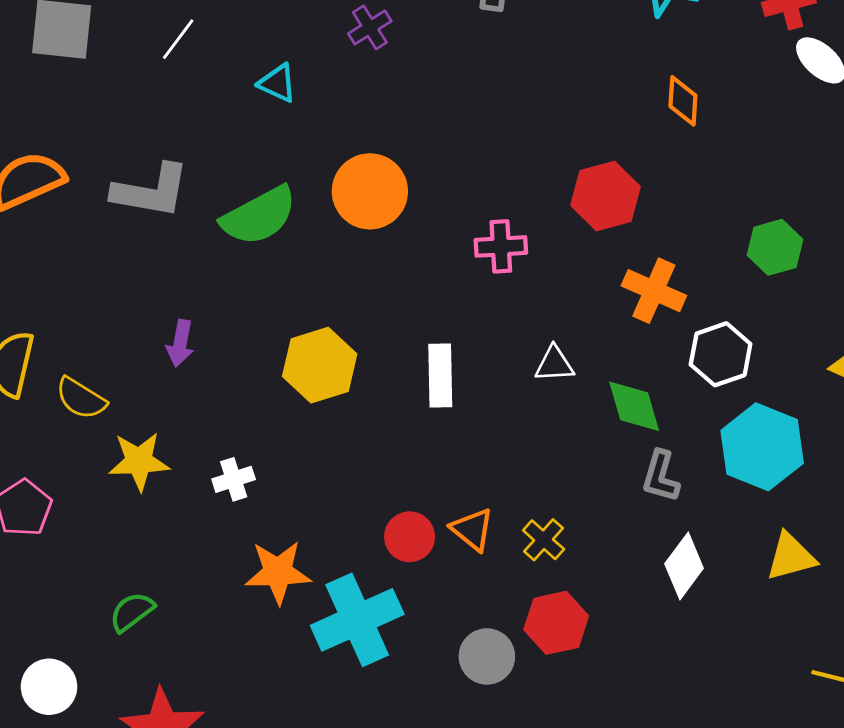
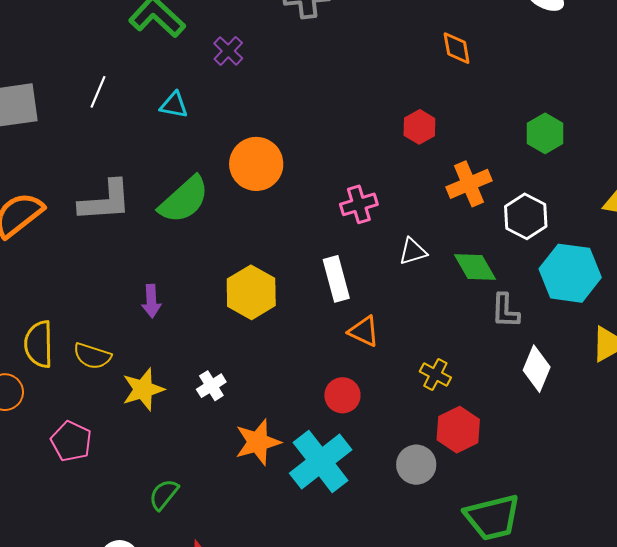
red hexagon: (606, 196) -> (419, 127), size x0.7
pink cross: (501, 246) -> (359, 204), moved
orange cross: (654, 291) -> (469, 184), turned -33
orange triangle: (472, 529) -> (364, 331), moved

